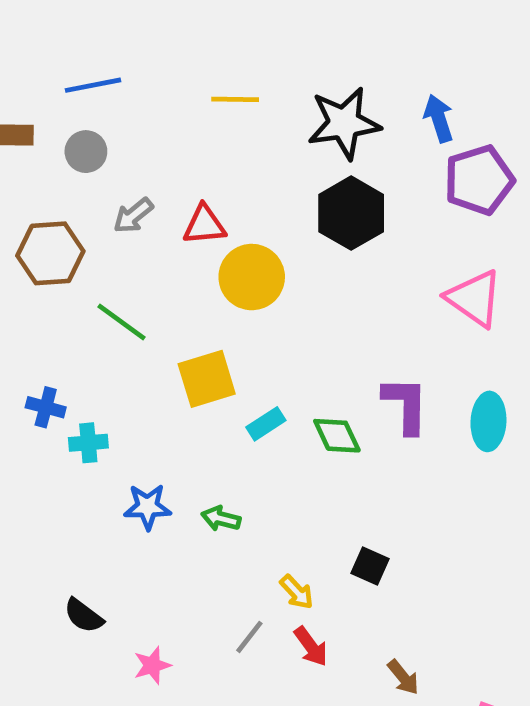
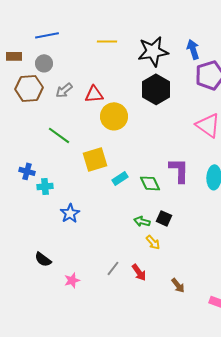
brown hexagon: (50, 253) -> (29, 88), moved
blue star: (148, 507) -> (70, 213), turned -30
green arrow: (221, 519) -> (142, 221), moved
black square: (370, 566) -> (164, 218), moved
yellow arrow: (297, 592) -> (153, 242), moved

